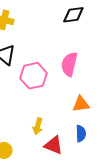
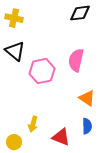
orange triangle: (81, 104) -> (87, 98), turned 42
yellow arrow: (38, 126) -> (33, 124), moved

